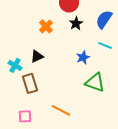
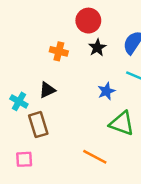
orange cross: (46, 26) -> (59, 51), turned -32
orange line: (61, 110) -> (95, 157), moved
pink square: (25, 116) -> (24, 159), moved

